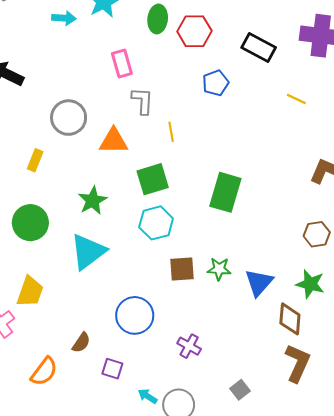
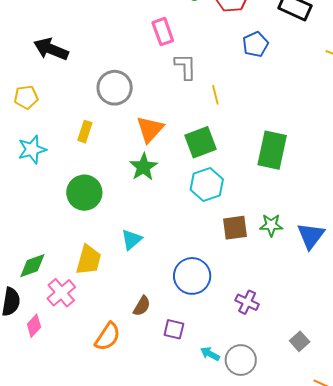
orange triangle: (113, 141) -> (150, 129), moved, turned -44
cyan triangle: (88, 252) -> (131, 240), moved, size x0.6

